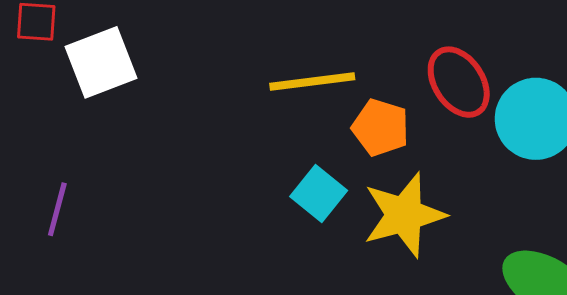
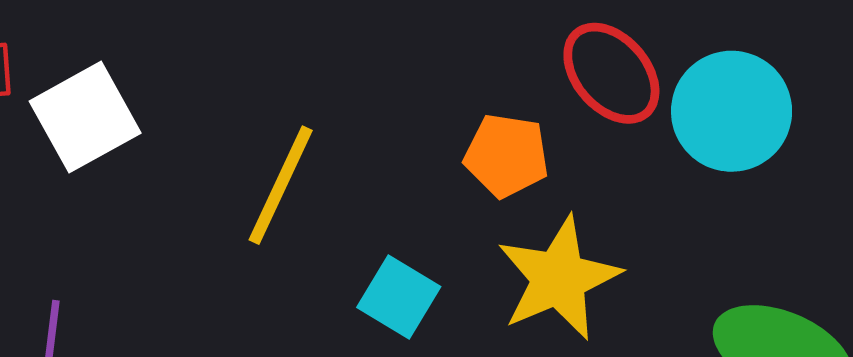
yellow line: (312, 82) -> (281, 185), moved, turned -50
cyan square: (319, 193) -> (399, 297), moved

